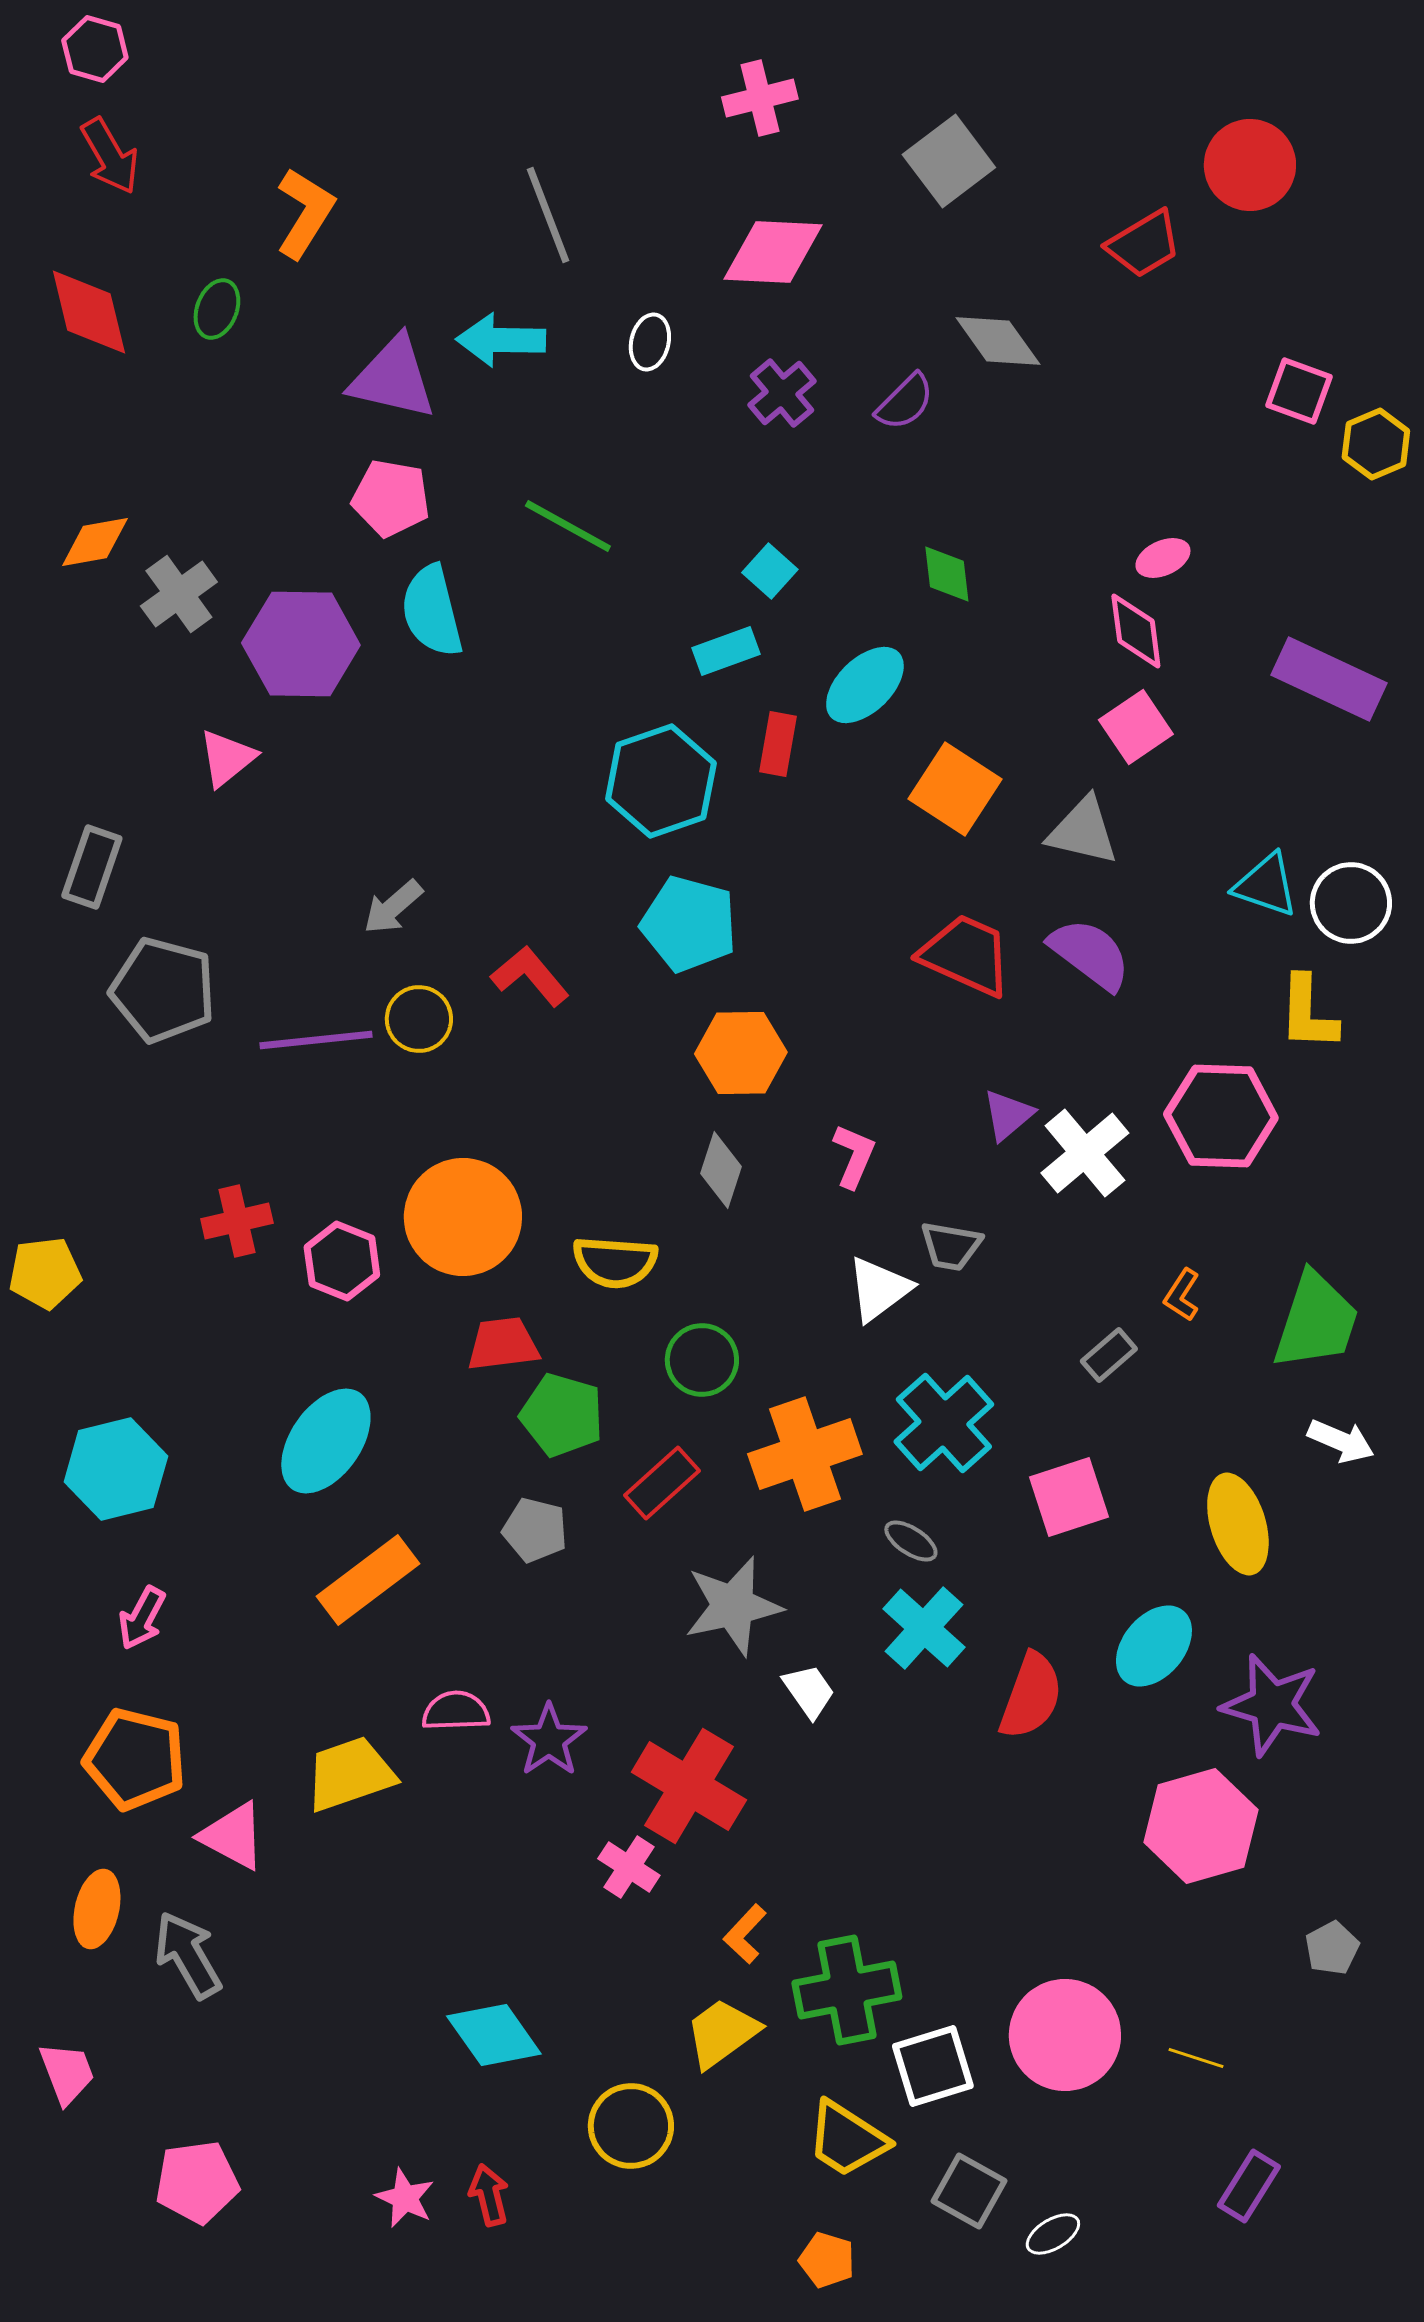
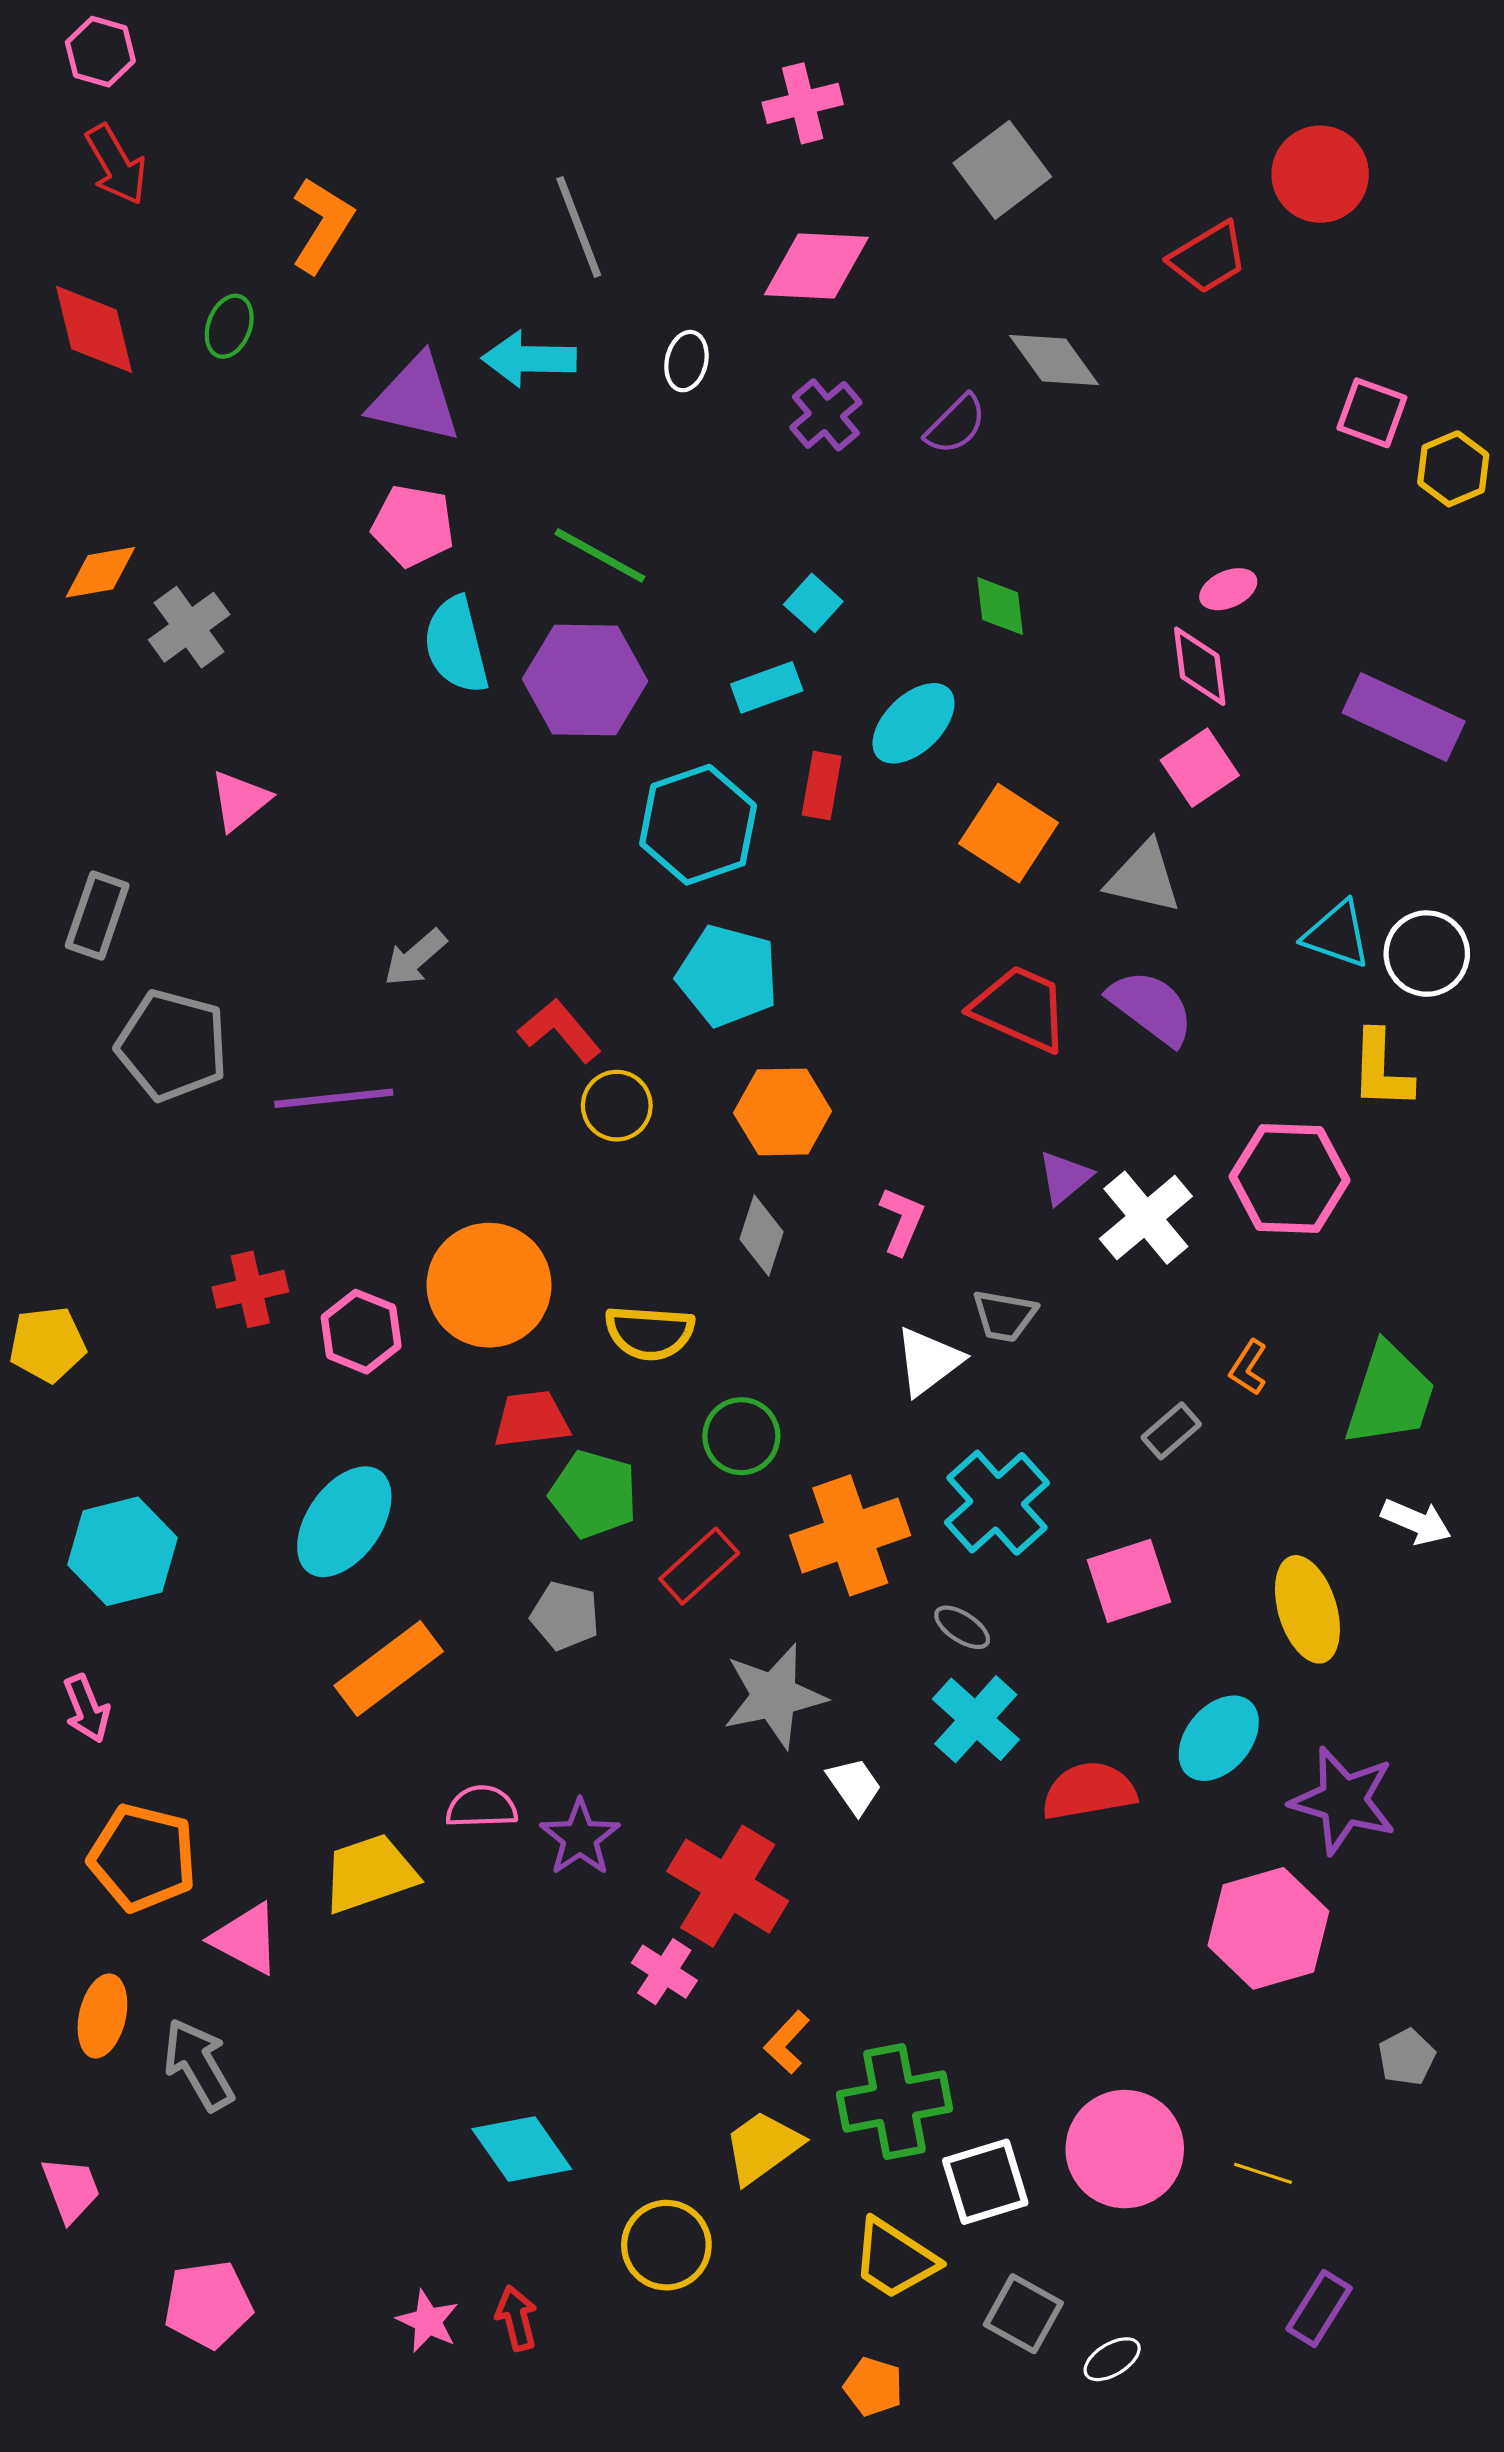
purple hexagon: (301, 644) -> (585, 680), moved
yellow circle: (419, 1019) -> (617, 1106), moved
pink arrow: (142, 1618) -> (87, 1709), moved, turned -50
red semicircle: (1031, 1696) -> (1089, 1791), turned -120

